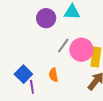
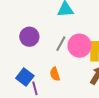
purple circle: (46, 18) -> (29, 37), moved

